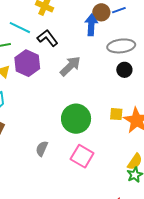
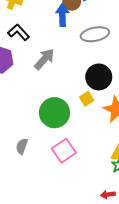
black circle: (124, 70) -> (99, 77), moved, size x1.6
yellow square: (116, 114) -> (87, 99), moved, turned -32
pink square: (82, 156) -> (64, 151), turned 30

